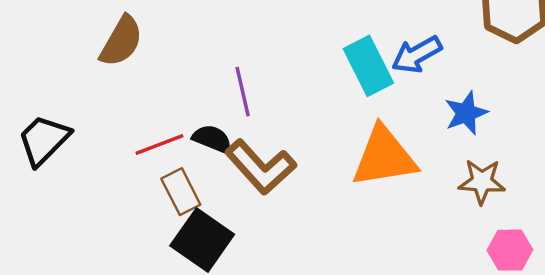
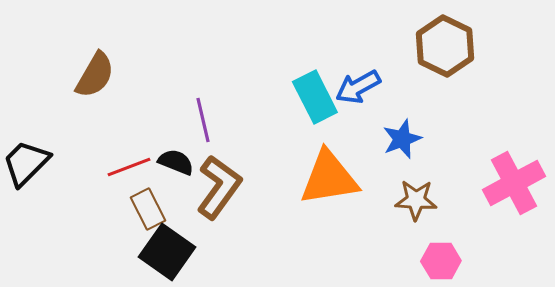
brown L-shape: (261, 167) -> (219, 187), turned -102

